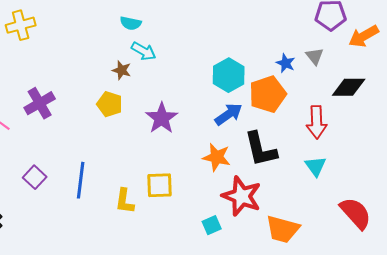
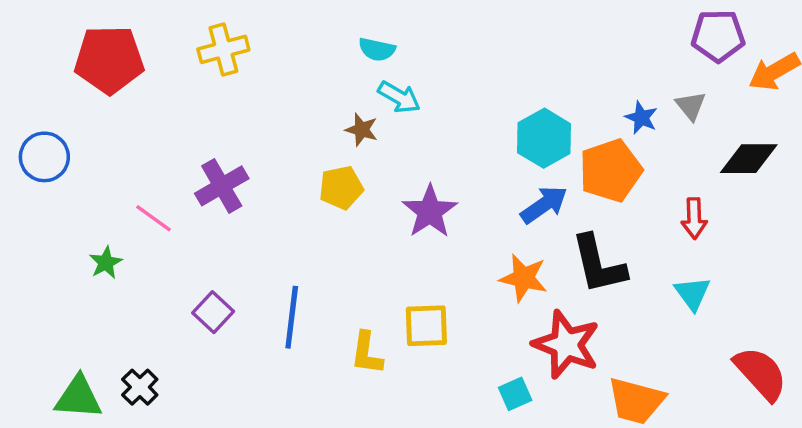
yellow cross: (21, 25) -> (223, 49), moved
yellow pentagon: (110, 104) -> (341, 188), turned -30
red arrow: (317, 122) -> (694, 218), size x0.7

